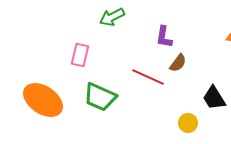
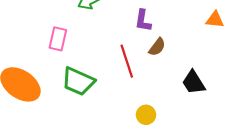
red line: (148, 77) -> (127, 61), turned 48
yellow circle: (188, 123) -> (146, 115), moved

